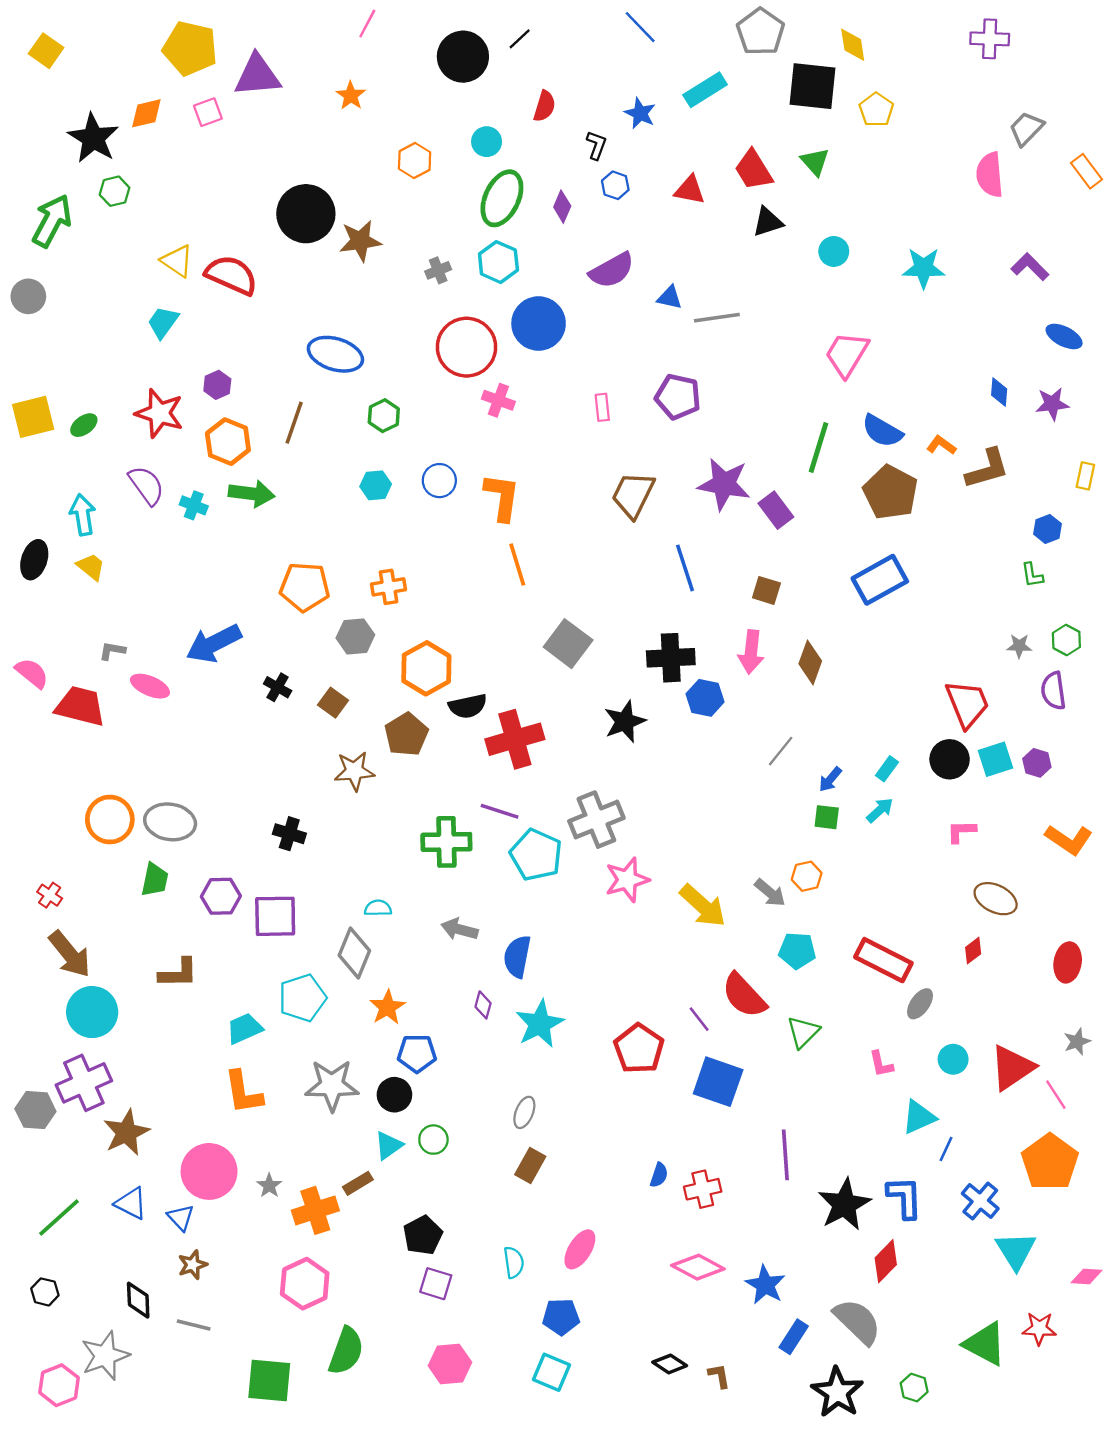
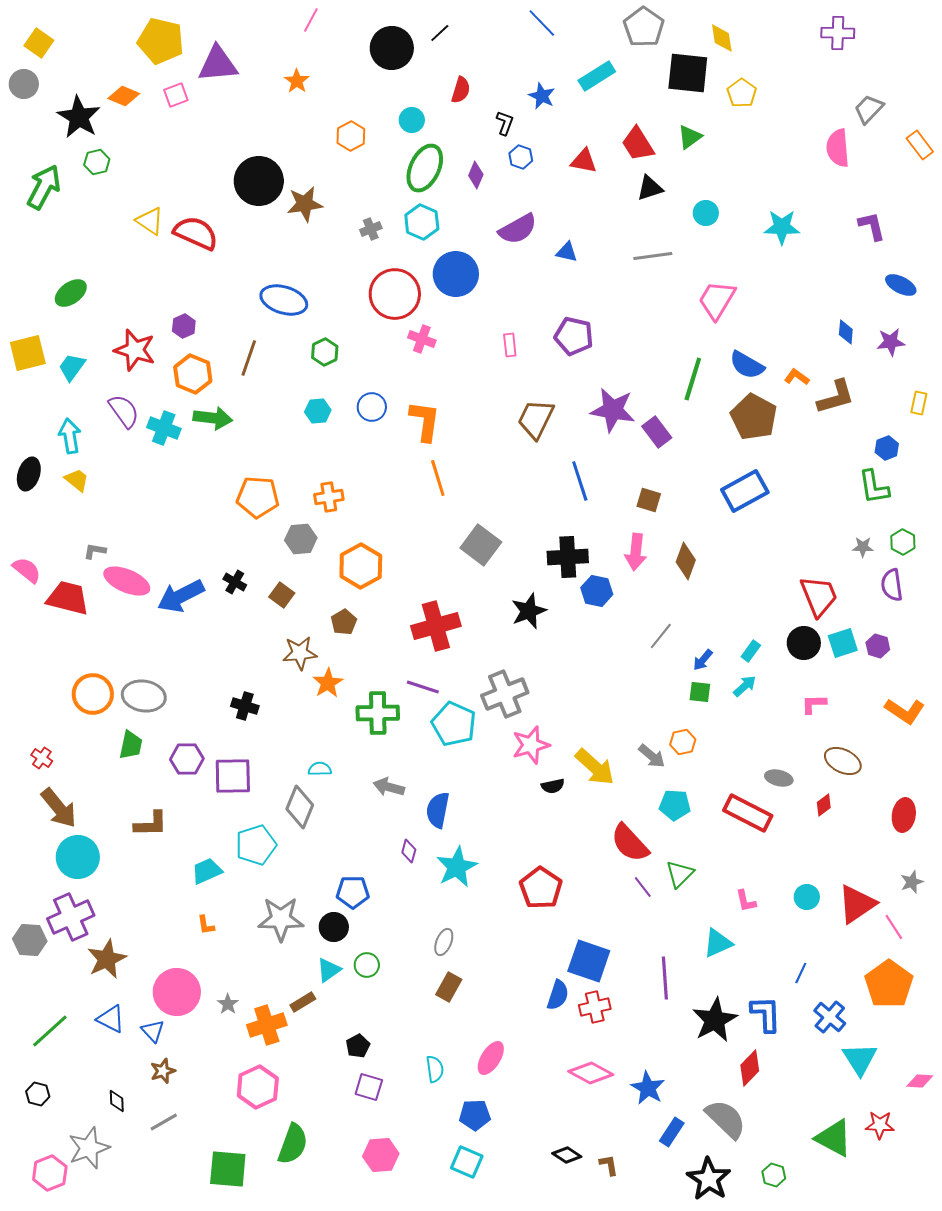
orange diamond: (146, 113) -> (124, 96), turned 36
green triangle: (815, 162) -> (690, 137), turned 36
purple L-shape: (1030, 267) -> (872, 226), turned 32
gray circle: (28, 296) -> (24, 84), moved
gray line: (717, 318) -> (653, 256), moved
cyan trapezoid: (163, 322) -> (72, 367), moved
green ellipse: (84, 425) -> (71, 293), moved, size x1.4
cyan cross: (194, 505) -> (164, 428), size x1.4
green L-shape: (1032, 575) -> (874, 487), size x1.6
blue arrow: (214, 644) -> (181, 596), moved
pink ellipse: (150, 686) -> (127, 581), size x1.4
black semicircle: (468, 706) -> (553, 786), moved, size x0.7
brown pentagon: (406, 734) -> (344, 622), size x0.7
gray ellipse: (920, 1004) -> (779, 778), moved, turned 68
orange star: (387, 1007) -> (328, 683), moved
purple line: (699, 1019) -> (643, 887), moved
blue square: (718, 1082) -> (589, 961), moved
orange L-shape: (243, 1092) -> (206, 925), size x0.5
cyan triangle: (919, 1117) -> (718, 943), moved
blue semicircle: (659, 1175) -> (558, 995), size x1.4
black pentagon: (423, 1235) -> (358, 1046), size x0.7
black diamond: (138, 1300) -> (117, 1101), size x0.7
gray line: (194, 1325) -> (164, 1122), turned -44

